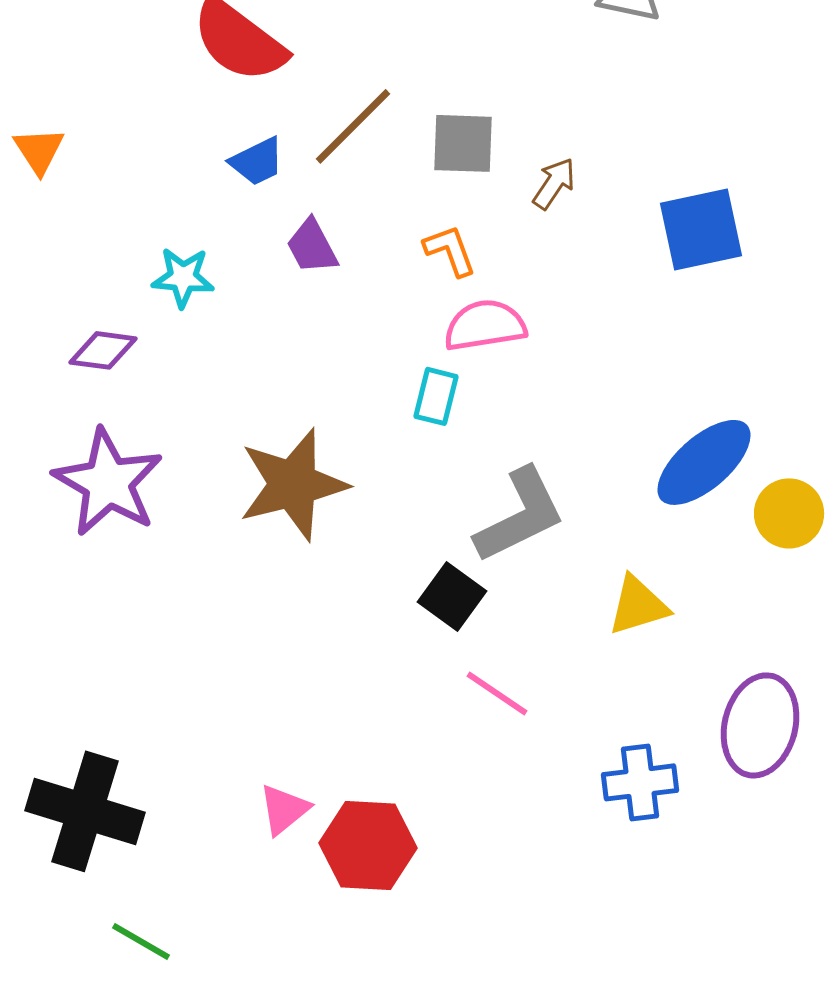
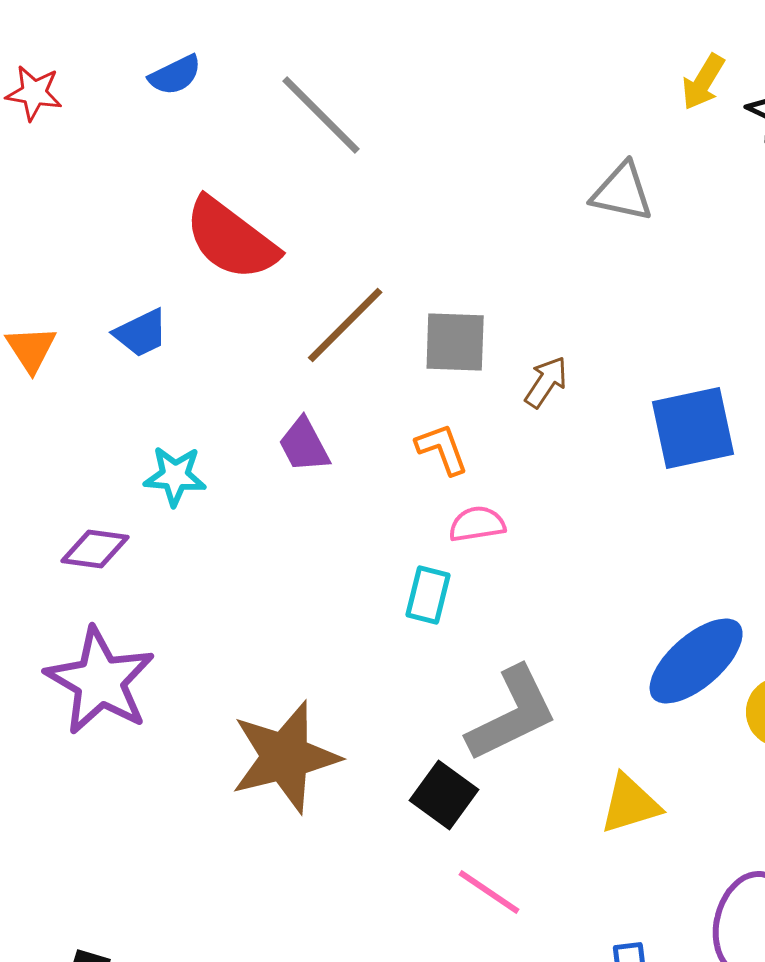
blue trapezoid: (257, 161) -> (141, 333), moved
pink semicircle: (485, 325) -> (477, 524), size x0.7
brown star: (293, 484) -> (285, 757), moved

